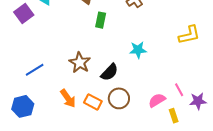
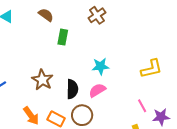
yellow L-shape: (189, 35) -> (151, 69), moved
black semicircle: (110, 72) -> (72, 89), turned -42
pink semicircle: (157, 100) -> (97, 90), moved

